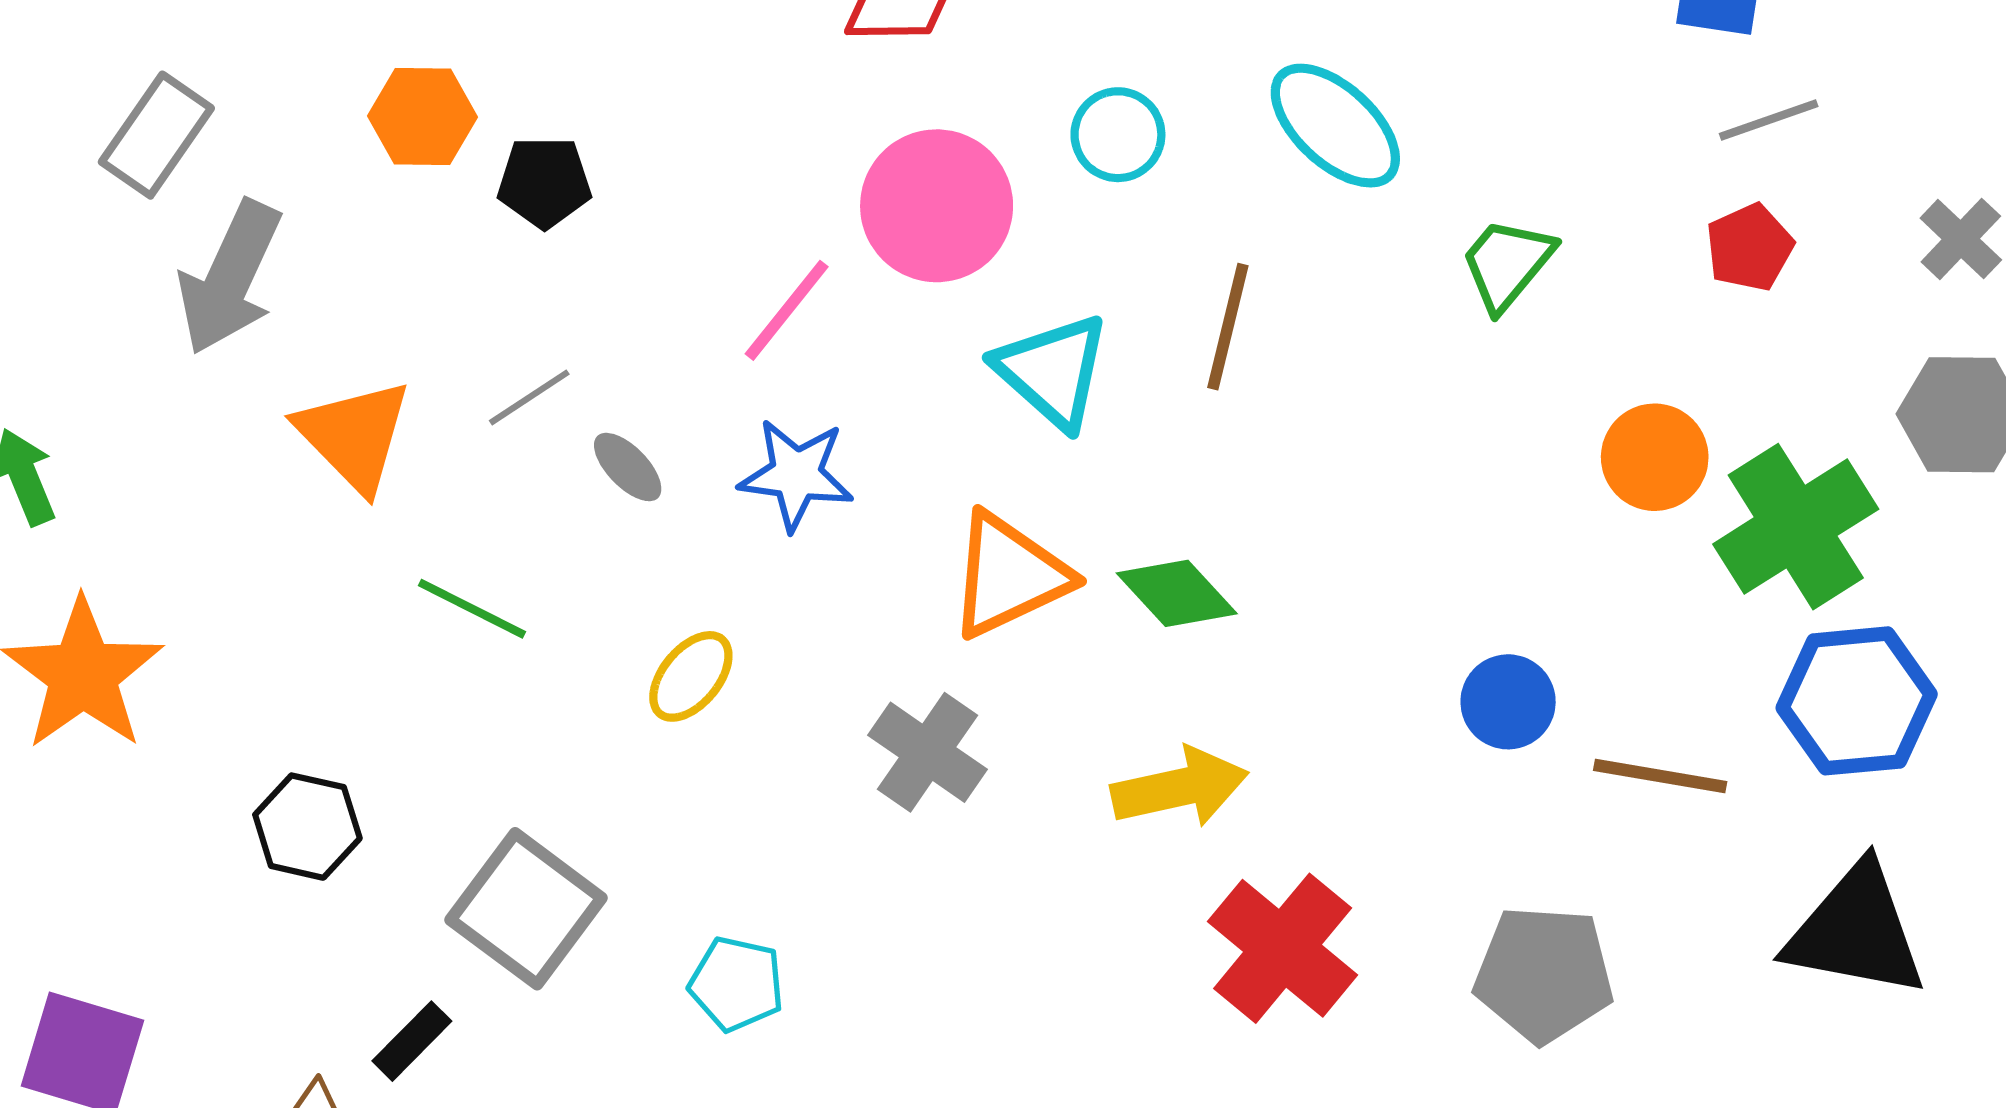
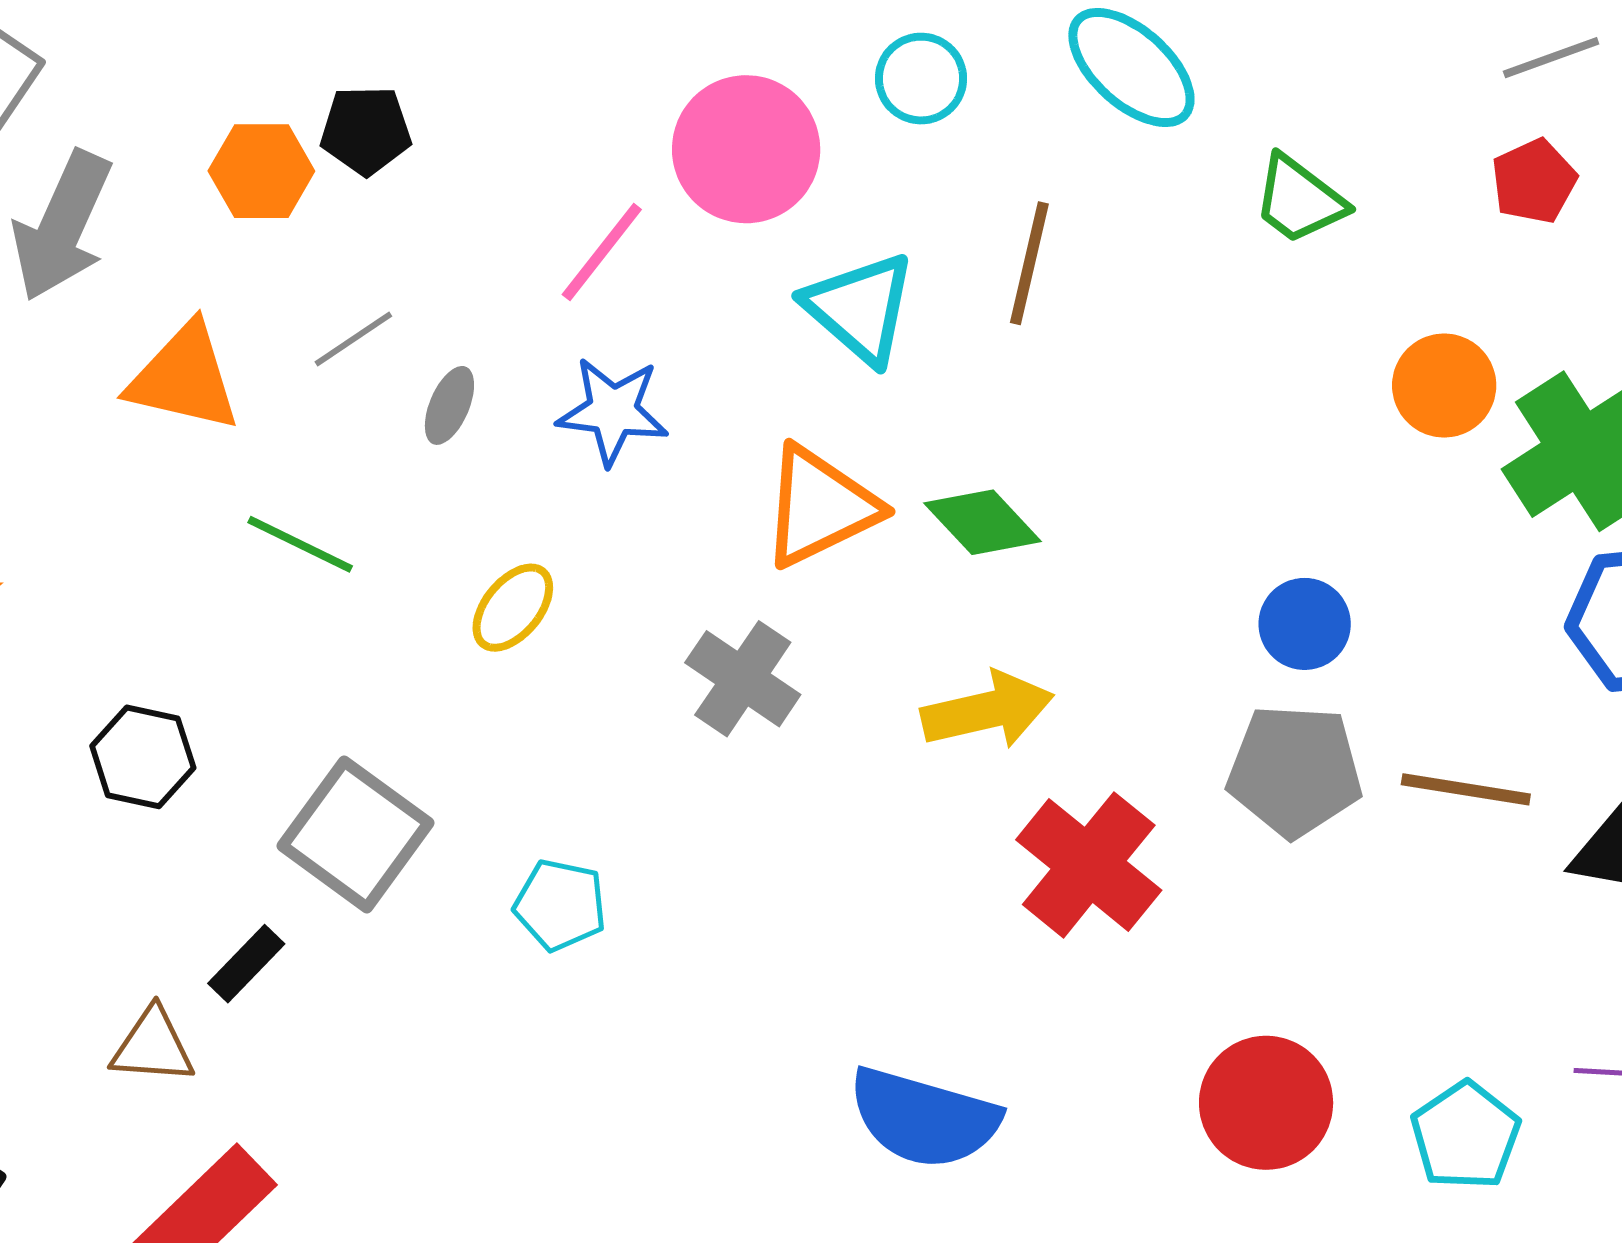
orange hexagon: (423, 117) -> (261, 171), moved
green trapezoid: (1507, 264) -> (1299, 200), turned -92
orange triangle: (354, 435) -> (184, 378), turned -32
gray ellipse: (628, 467) -> (449, 405), turned 68
brown line: (1660, 776) -> (1466, 789), moved
gray pentagon: (1544, 974) -> (1295, 771), moved

